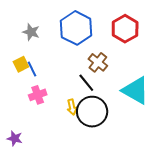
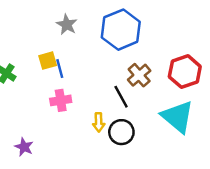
red hexagon: (125, 29) -> (185, 72), moved
black circle: (92, 112) -> (121, 132), size x0.7

